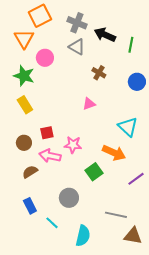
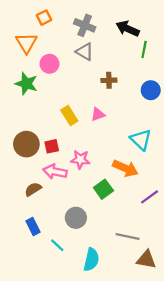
orange square: (40, 16) -> (44, 18), size x0.6
black arrow: (105, 35) -> (128, 29), moved
brown cross: (99, 73) -> (109, 80), turned -32
yellow rectangle: (25, 105) -> (69, 115), moved
brown circle: (24, 143) -> (26, 144), moved, size x1.5

